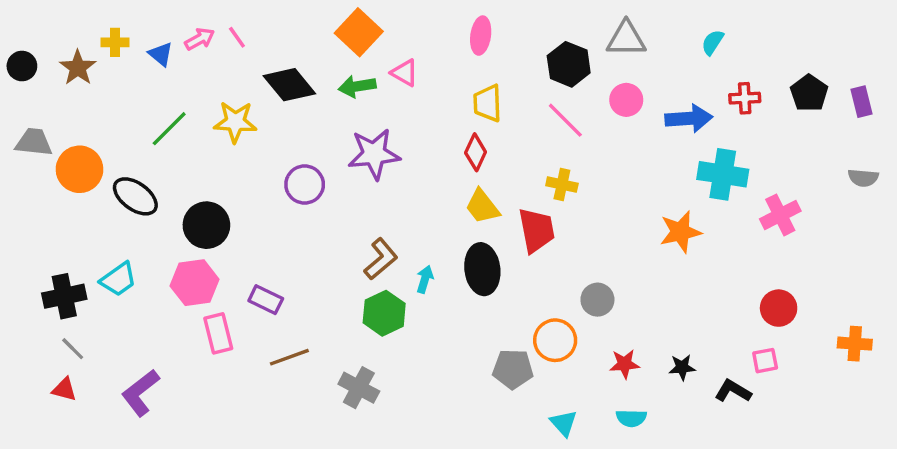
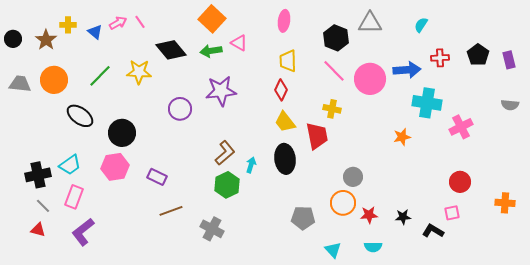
pink circle: (626, 100) -> (370, 79), moved, size x1.6
orange circle: (79, 169) -> (54, 80), moved
orange star: (680, 232) -> (402, 137), size x0.7
pink rectangle: (218, 333) -> (74, 197), moved, turned 35
orange circle: (555, 340) -> (343, 203), moved

